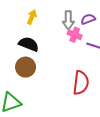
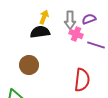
yellow arrow: (32, 17) -> (44, 17), moved
black semicircle: (29, 44) -> (40, 32), moved, turned -30

